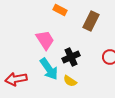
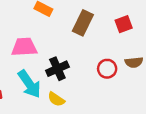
pink trapezoid: (45, 40) -> (24, 47), turned -60

